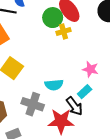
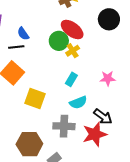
cyan rectangle: (85, 92) -> (71, 79), moved

